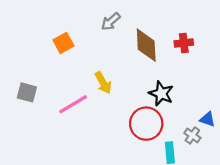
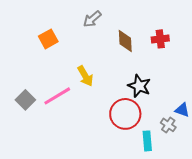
brown diamond: (146, 45) -> (125, 41), size x0.7
gray square: (27, 92) -> (25, 100), moved, turned 30

